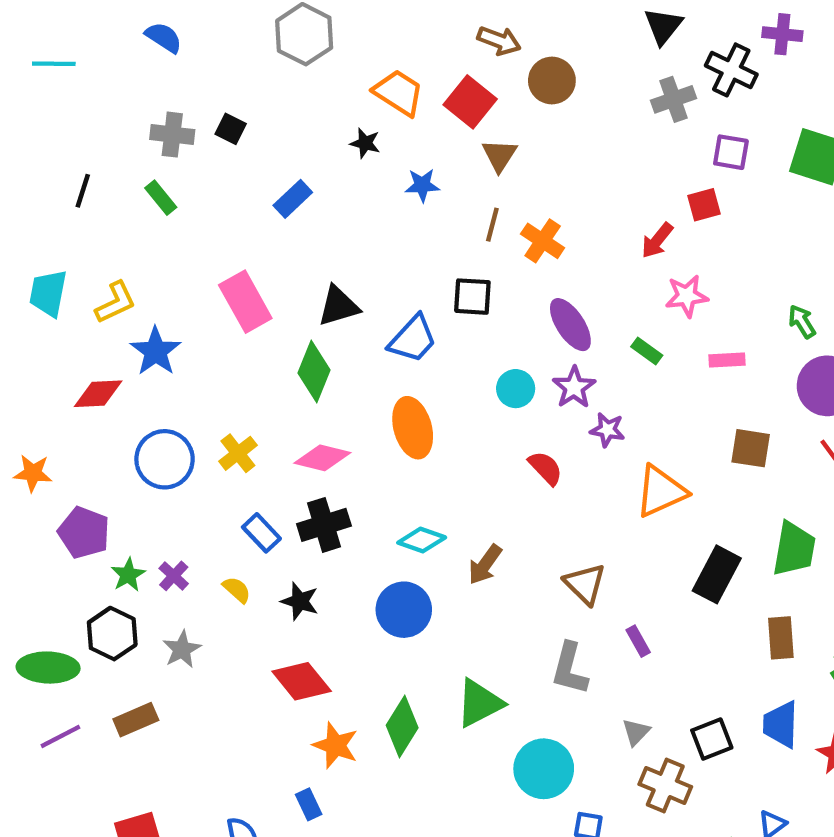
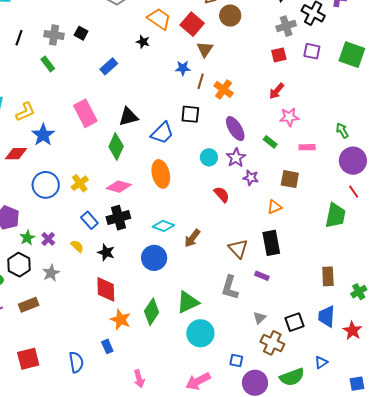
blue star: (422, 185) -> (183, 68), moved
black line: (83, 191) -> (19, 38), moved
red square: (704, 205) -> (279, 55), moved
brown square: (751, 448) -> (290, 179), moved
orange triangle: (661, 491) -> (275, 207), size x0.6
green trapezoid: (794, 549) -> (335, 215), moved
black rectangle: (717, 574) -> (271, 243), moved, turned -40
purple rectangle: (638, 641) -> (262, 276), turned -40
red diamond: (302, 681) -> (106, 289), turned 36
cyan circle: (544, 769) -> (200, 333), moved

